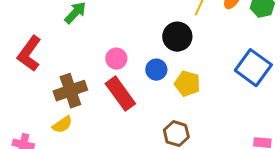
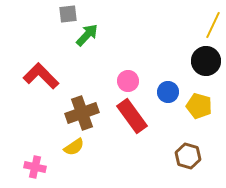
black circle: (177, 37) -> (206, 61), moved
red L-shape: (29, 54) -> (41, 76), turned 99

